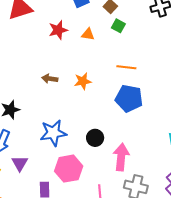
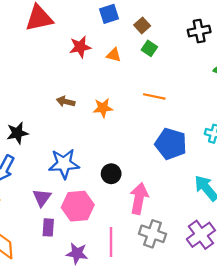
blue pentagon: (129, 98) -> (171, 144), moved
purple triangle: (20, 163) -> (42, 198), moved

